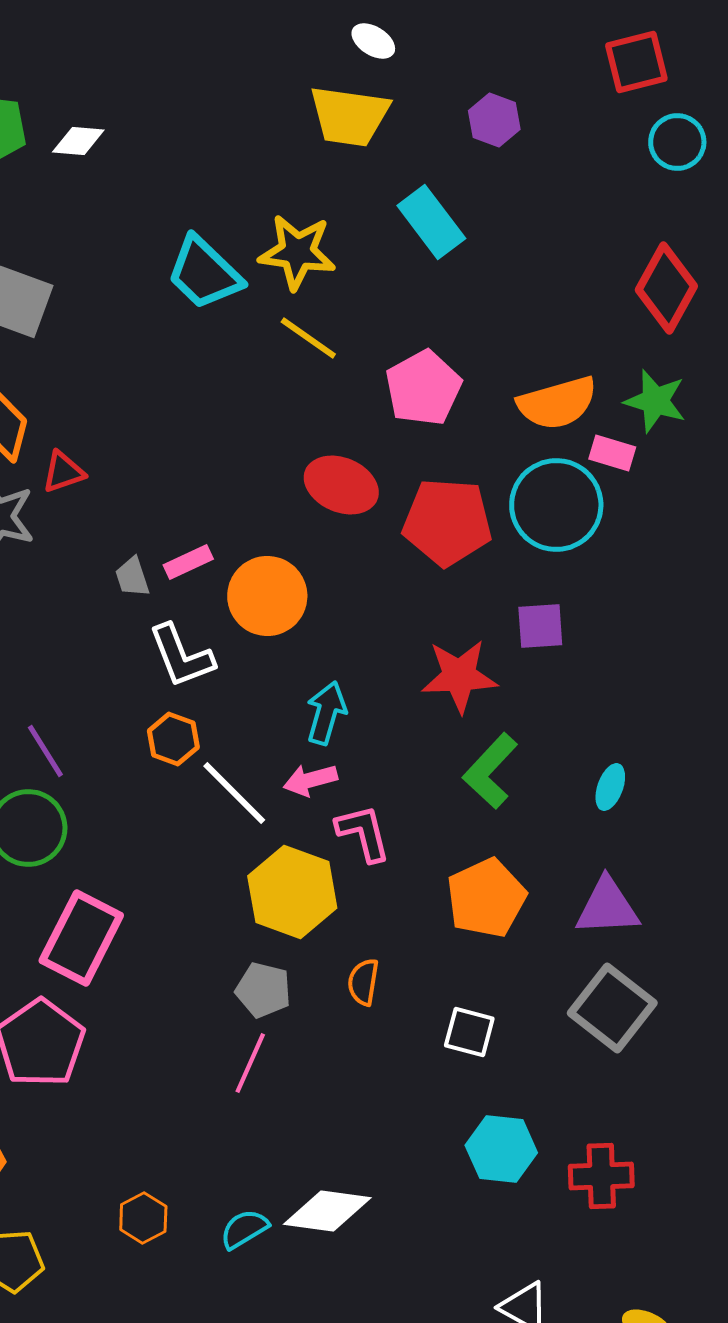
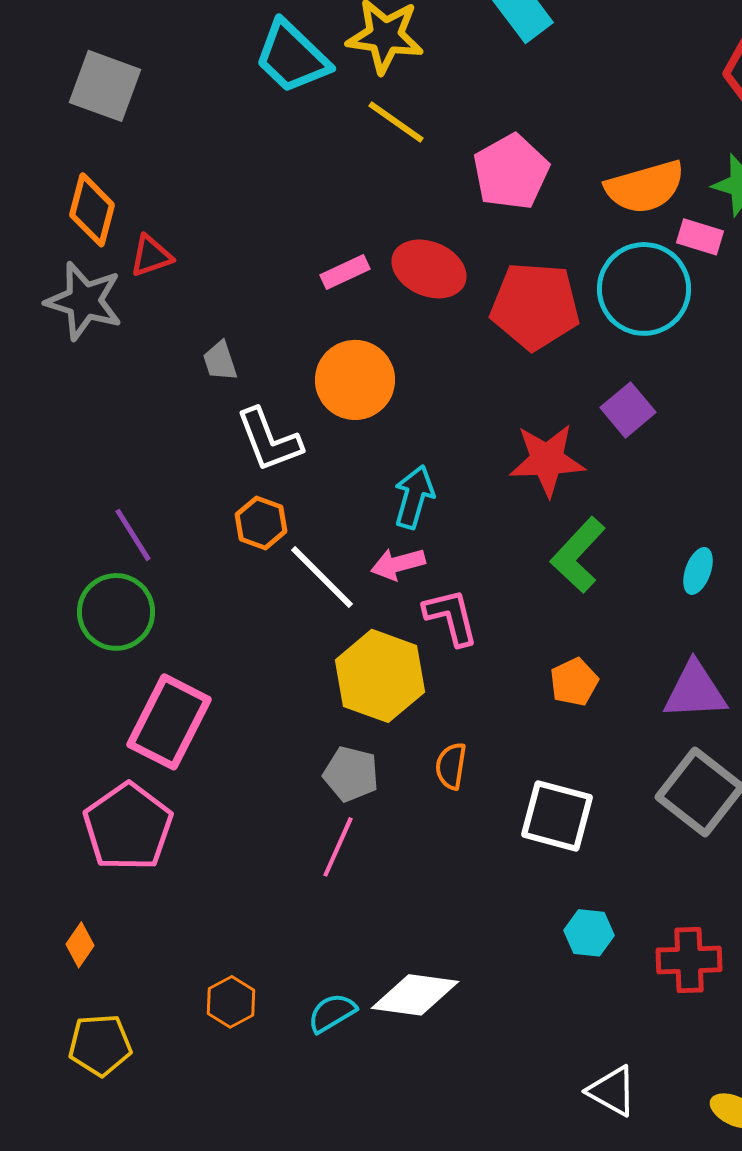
pink rectangle: (188, 562) -> (345, 272), moved
purple square: (540, 626) -> (628, 410), turned -36
orange pentagon: (486, 898) -> (574, 682), size x0.6
white square: (469, 1032) -> (557, 816), size x1.4
cyan hexagon: (501, 1149) -> (589, 933), size x0.7

